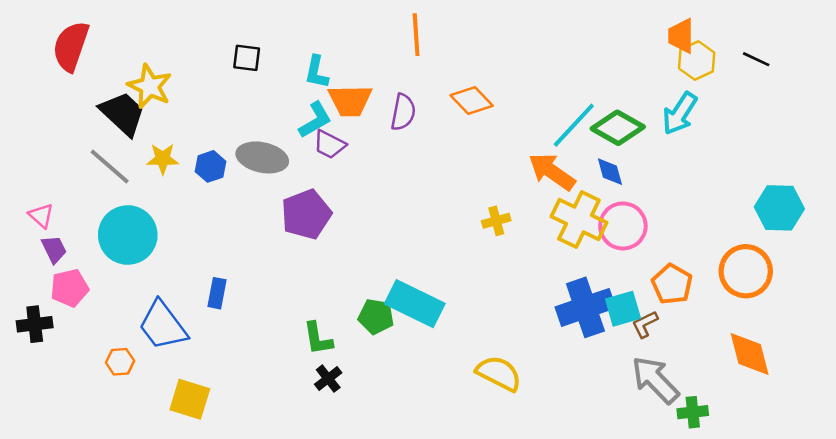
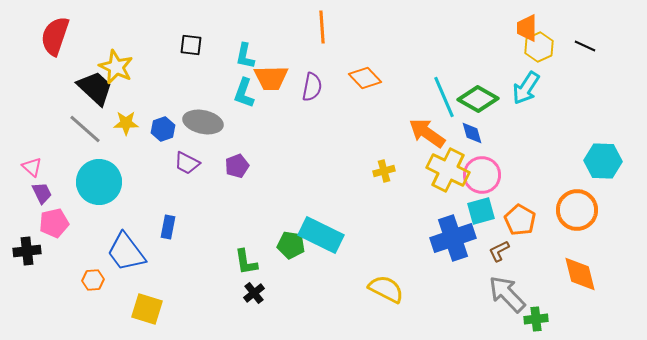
cyan L-shape: (315, 120) -> (244, 93), turned 140
cyan line: (574, 125) -> (444, 97), turned -66
purple trapezoid: (329, 145) -> (187, 163), moved
purple pentagon: (306, 214) -> (237, 166), size x0.6
cyan square: (623, 309) -> (481, 211), moved

